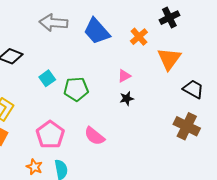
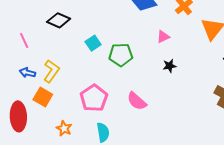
pink triangle: (124, 76) -> (163, 37), moved
orange star: (34, 167) -> (64, 128), moved

